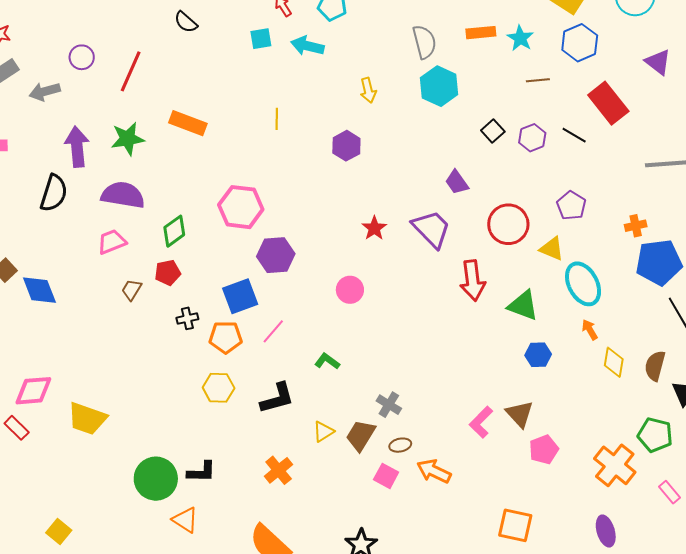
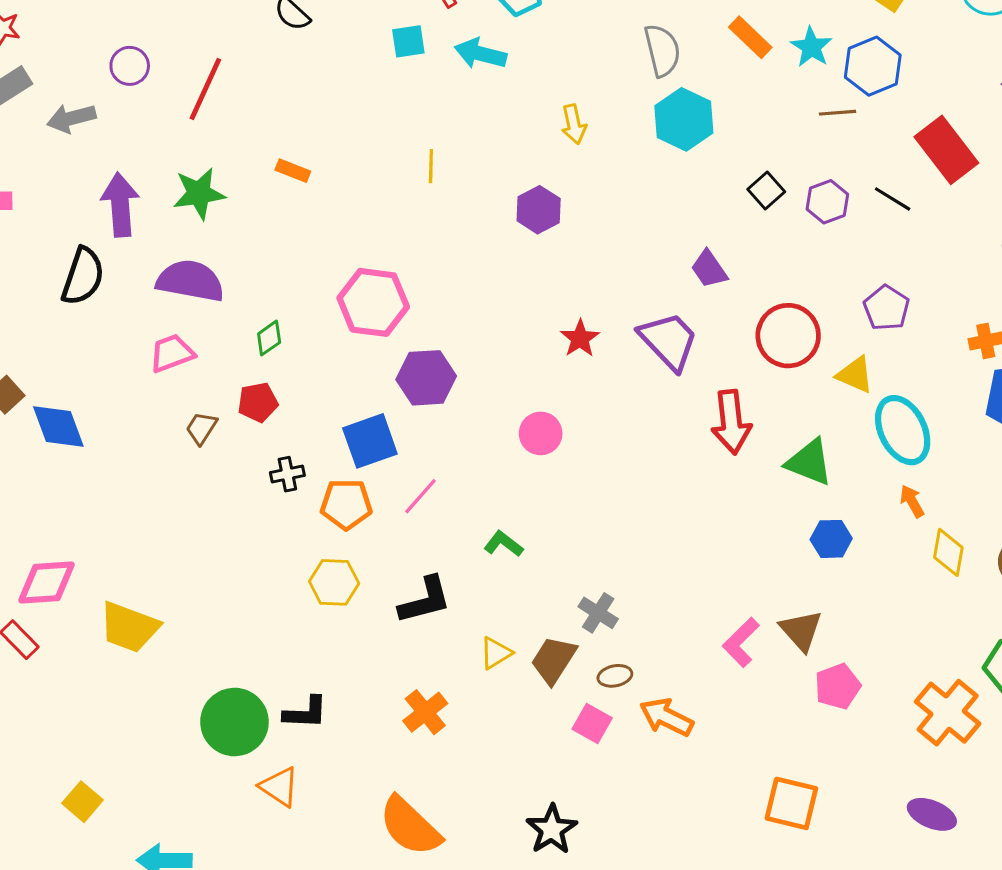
orange rectangle: (481, 33) -> (750, 37), turned 48
blue hexagon: (580, 43) -> (873, 66), moved
orange rectangle: (188, 123) -> (293, 171), size x0.6
green diamond: (174, 231) -> (269, 338), size x0.7
purple ellipse: (606, 531) -> (932, 814), turned -52

